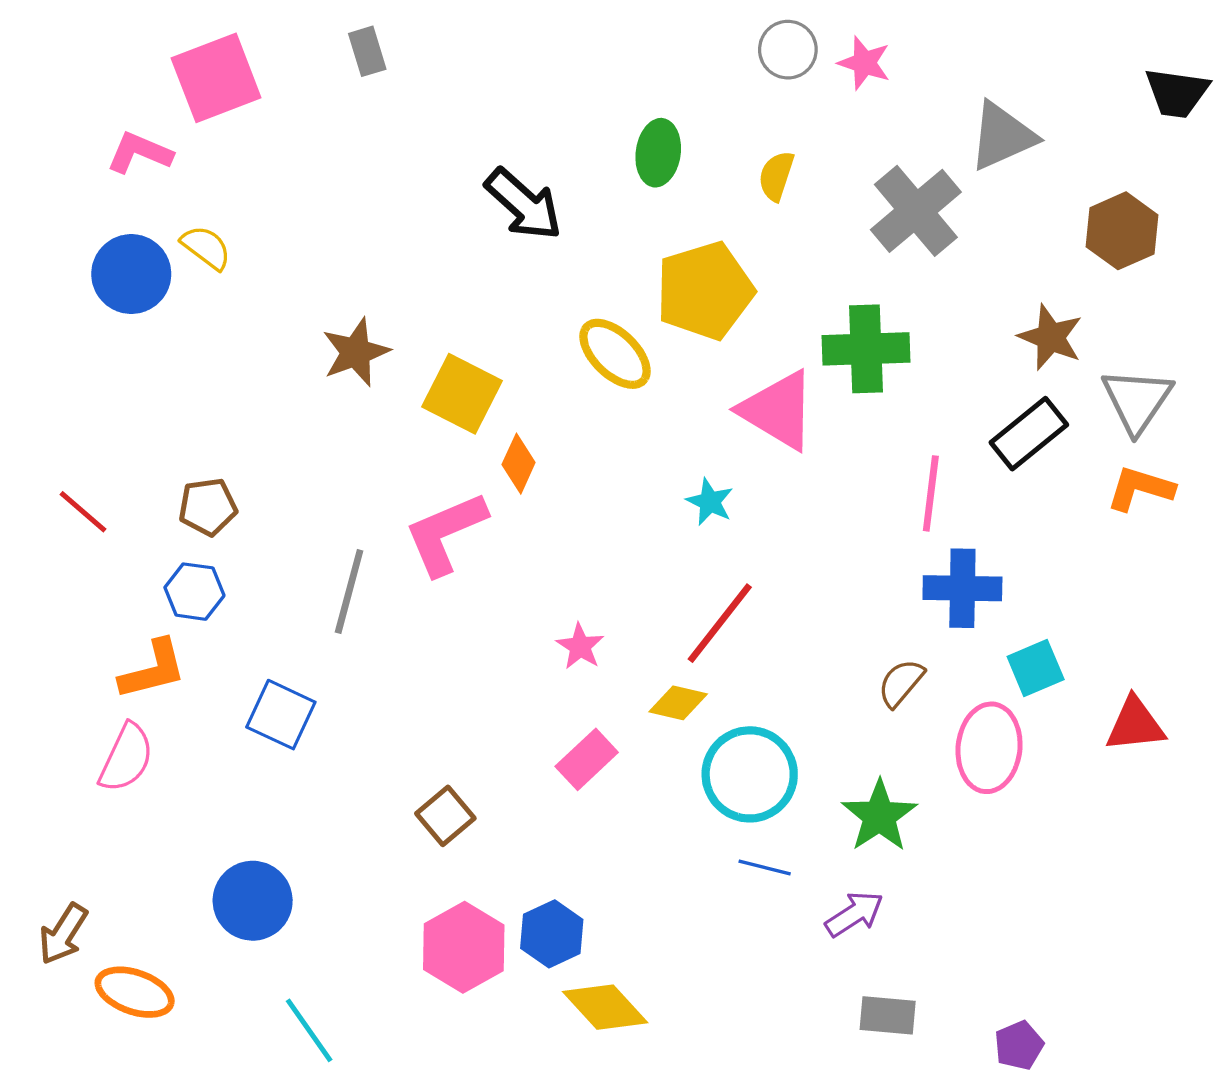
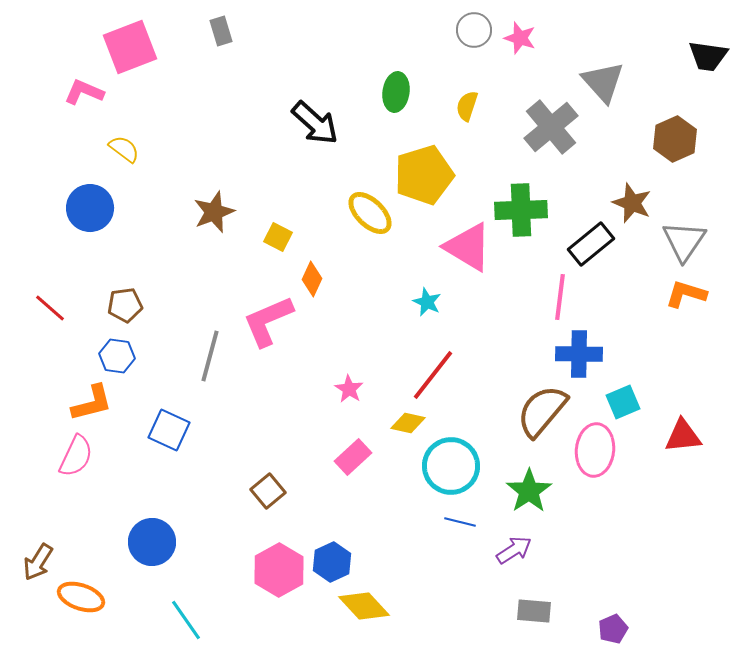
gray triangle: (1002, 136) -> (603, 82), turned -48
blue circle: (131, 274) -> (90, 208), moved
yellow square: (462, 394) -> (278, 237), size x0.6
black rectangle: (1029, 434) -> (591, 244), moved
brown semicircle: (901, 683) -> (542, 411), size x1.8

